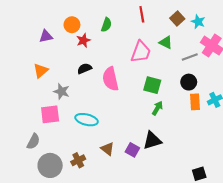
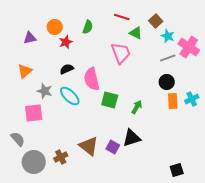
red line: (142, 14) -> (122, 17), turned -63
cyan star: (198, 22) -> (168, 36), moved
green triangle: (166, 42) -> (136, 33), moved
pink trapezoid: (141, 52) -> (121, 53), turned -40
green square: (152, 85) -> (110, 100), moved
cyan ellipse: (87, 120) -> (70, 96), moved, turned 30
gray semicircle: (33, 142) -> (18, 139), turned -70
brown triangle: (107, 149) -> (89, 146), size x1.5

